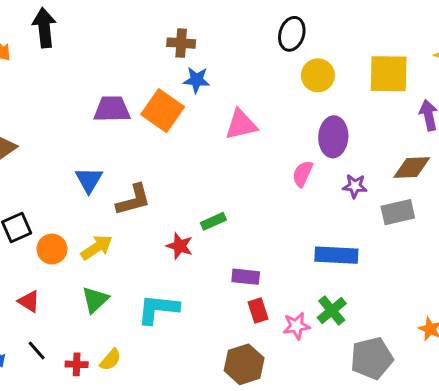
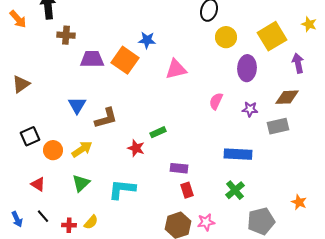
brown cross: (181, 43) -> (66, 35), moved
yellow square: (389, 74) -> (272, 36), turned -32
purple ellipse: (333, 137) -> (247, 68), moved
pink star: (296, 326) -> (206, 222), moved

